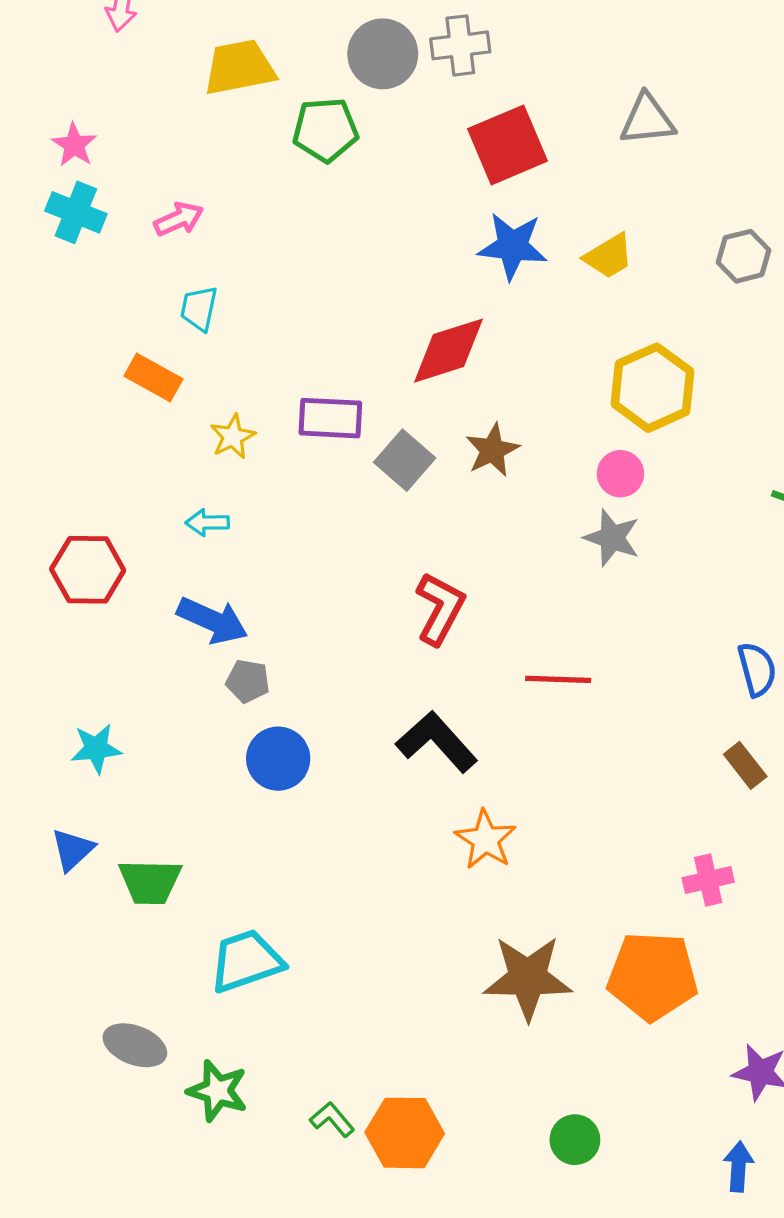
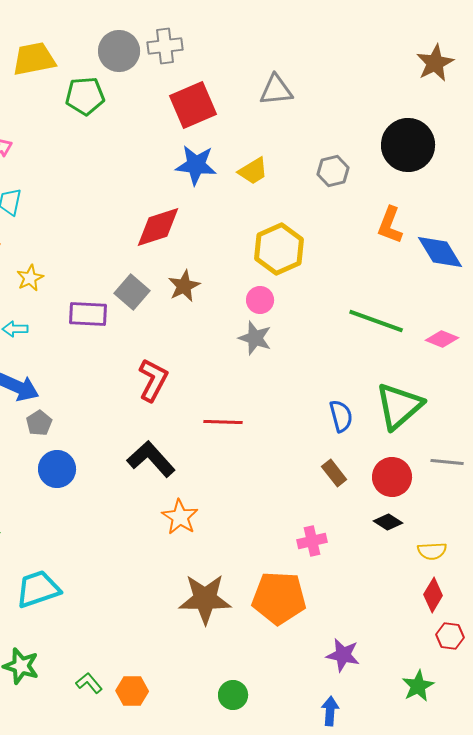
purple rectangle: (330, 418) -> (88, 314), moved
gray pentagon: (248, 681) -> (39, 423), turned 30
orange hexagon: (405, 1133) -> (132, 691), size x0.7

